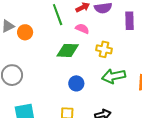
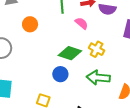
orange circle: (25, 32) -> (30, 24), moved
green diamond: (68, 50) -> (70, 53), moved

